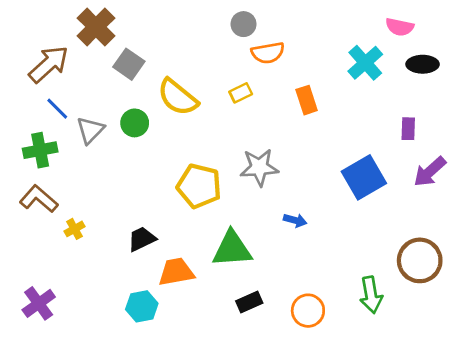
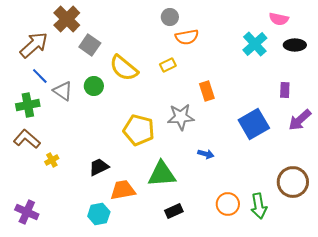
orange rectangle: (307, 100) -> (207, 91), moved
gray triangle: (90, 130) -> (63, 91), turned -40
purple cross: (39, 303) -> (27, 212), turned -30
orange circle: (308, 311) -> (228, 204), moved

